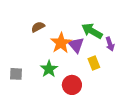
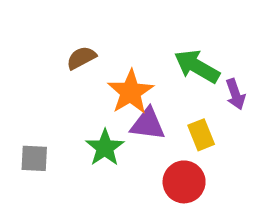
purple triangle: (76, 45) -> (148, 124), moved, turned -42
red circle: (72, 85) -> (184, 182), moved

